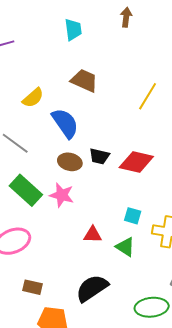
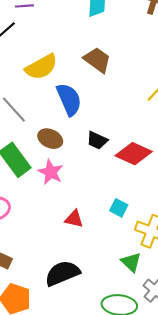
yellow semicircle: (33, 98) -> (41, 67), size x1.4
brown ellipse: (70, 162) -> (50, 139), moved
green triangle: (125, 247) -> (131, 262), moved

